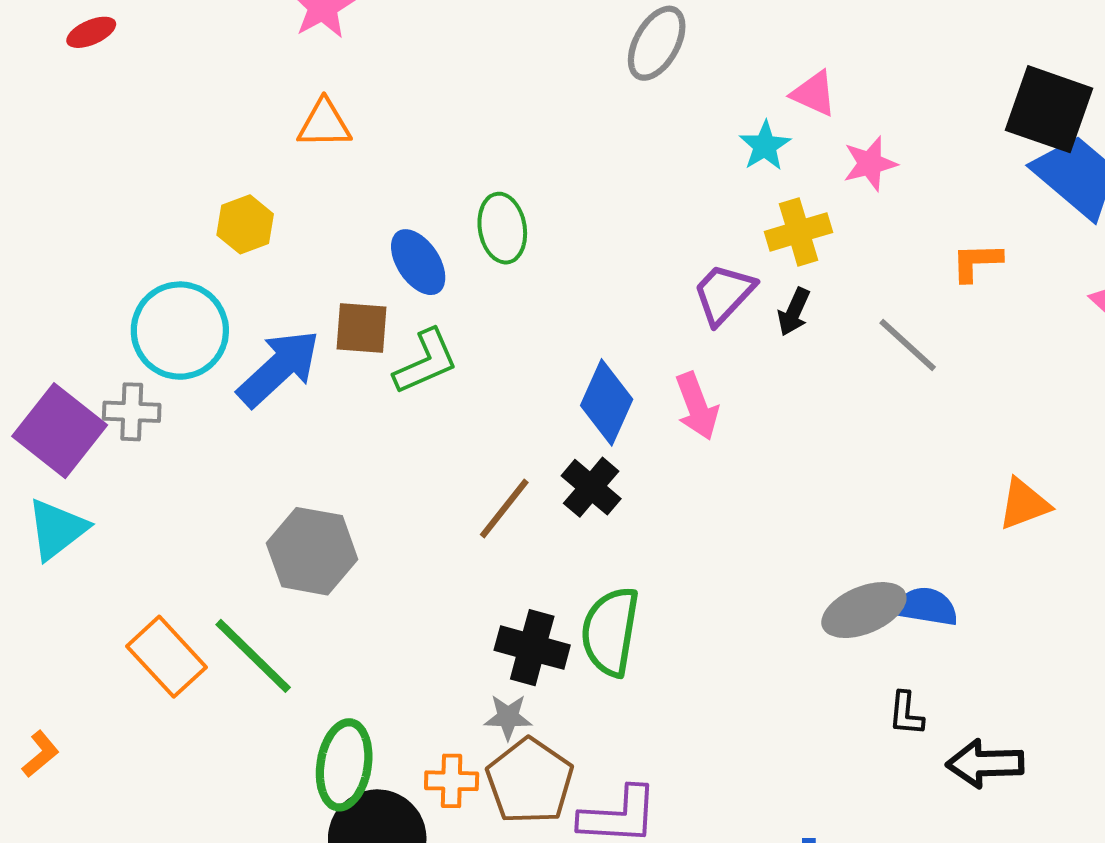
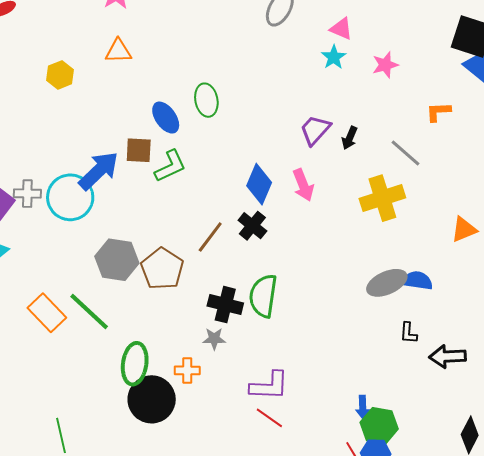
pink triangle: (814, 94) -> (341, 29), moved
yellow hexagon: (245, 224) -> (60, 75), moved
yellow cross: (799, 232) -> (382, 198), moved, size x1.4
cyan circle: (180, 331) -> (70, 197), moved
brown pentagon: (530, 781) -> (162, 269), moved

